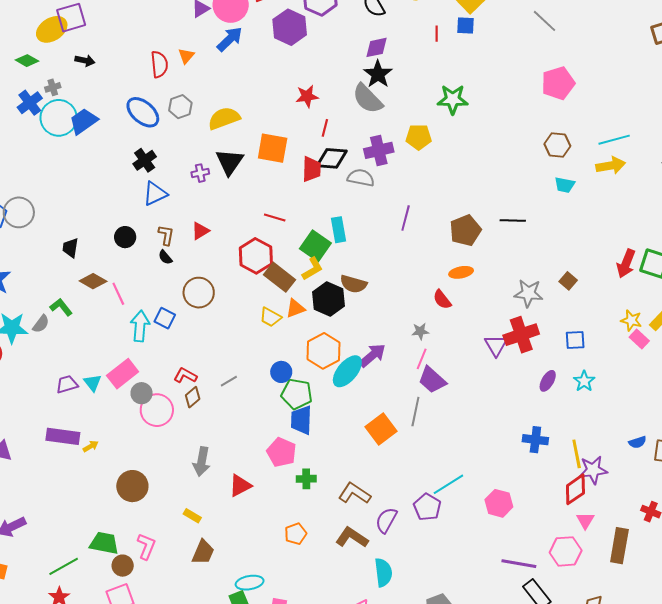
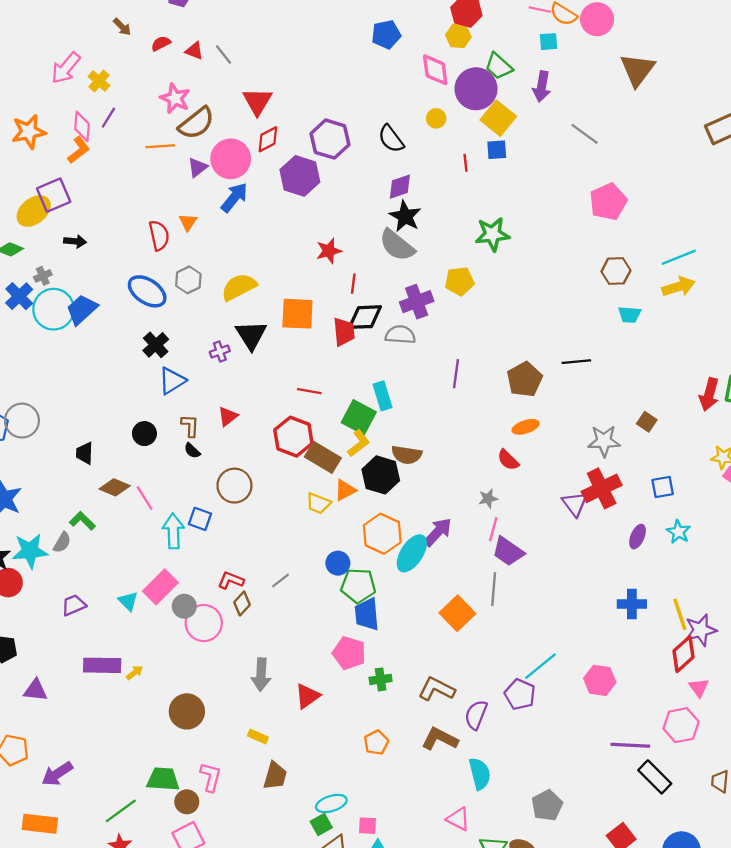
purple trapezoid: (67, 384) -> (74, 605), moved

